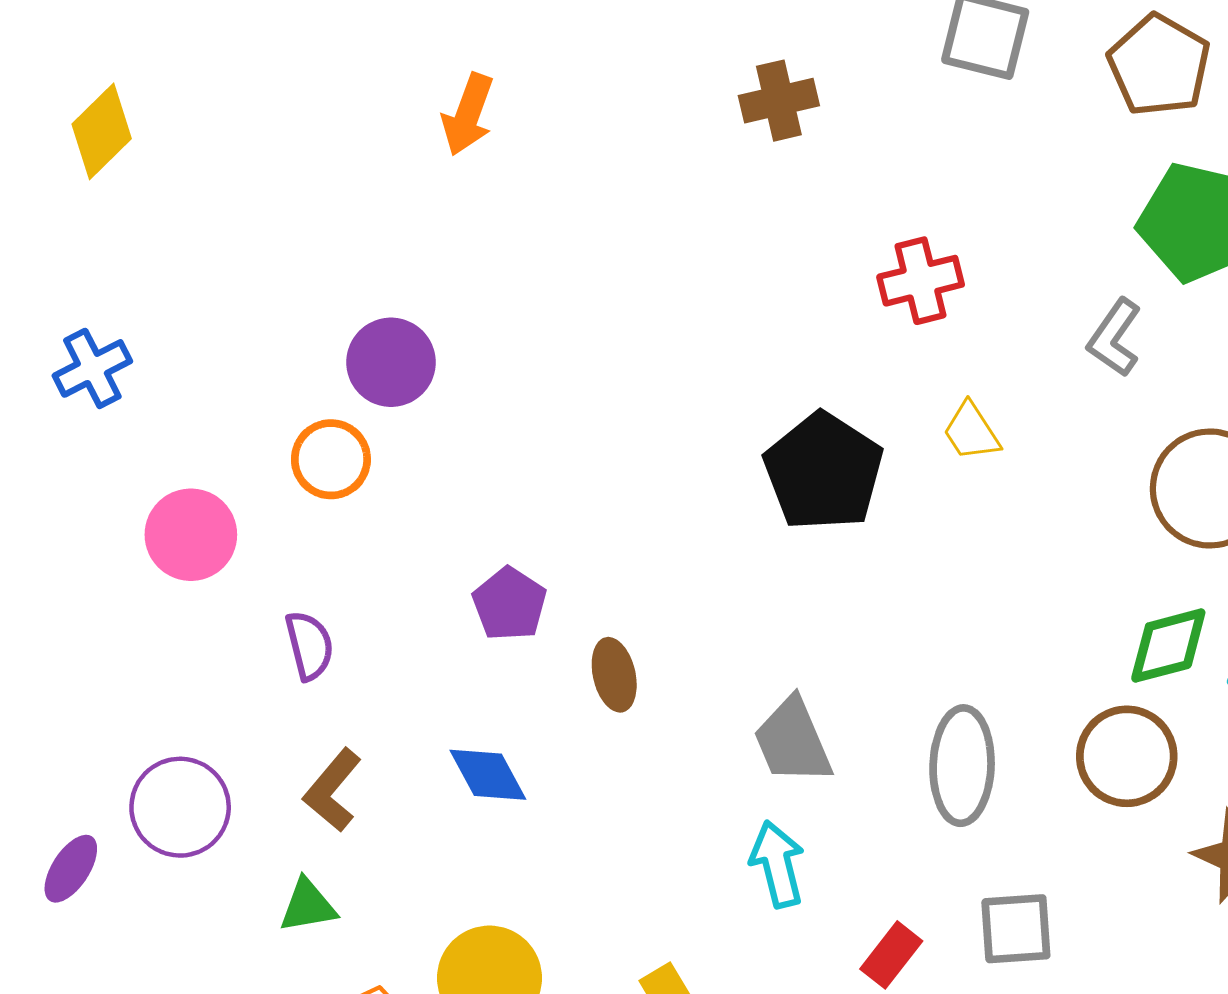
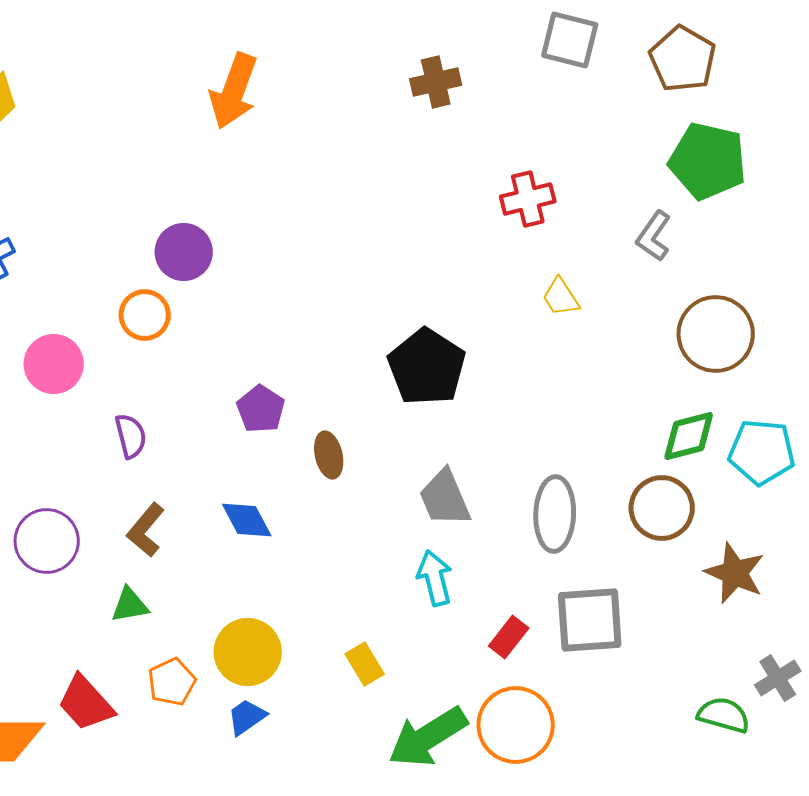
orange arrow: (468, 114) -> (234, 91), size x1.4
black pentagon: (824, 472) -> (427, 367), moved
gray square: (1016, 929) -> (590, 620), size x1.4

